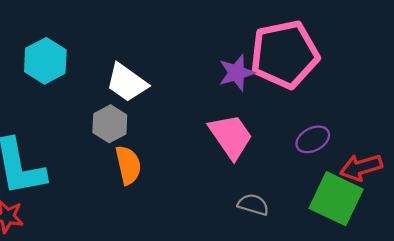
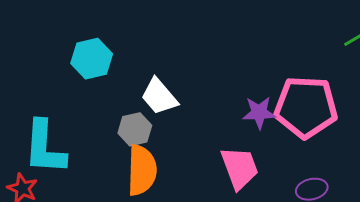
orange semicircle: (128, 165) -> (142, 170), size x1.4

